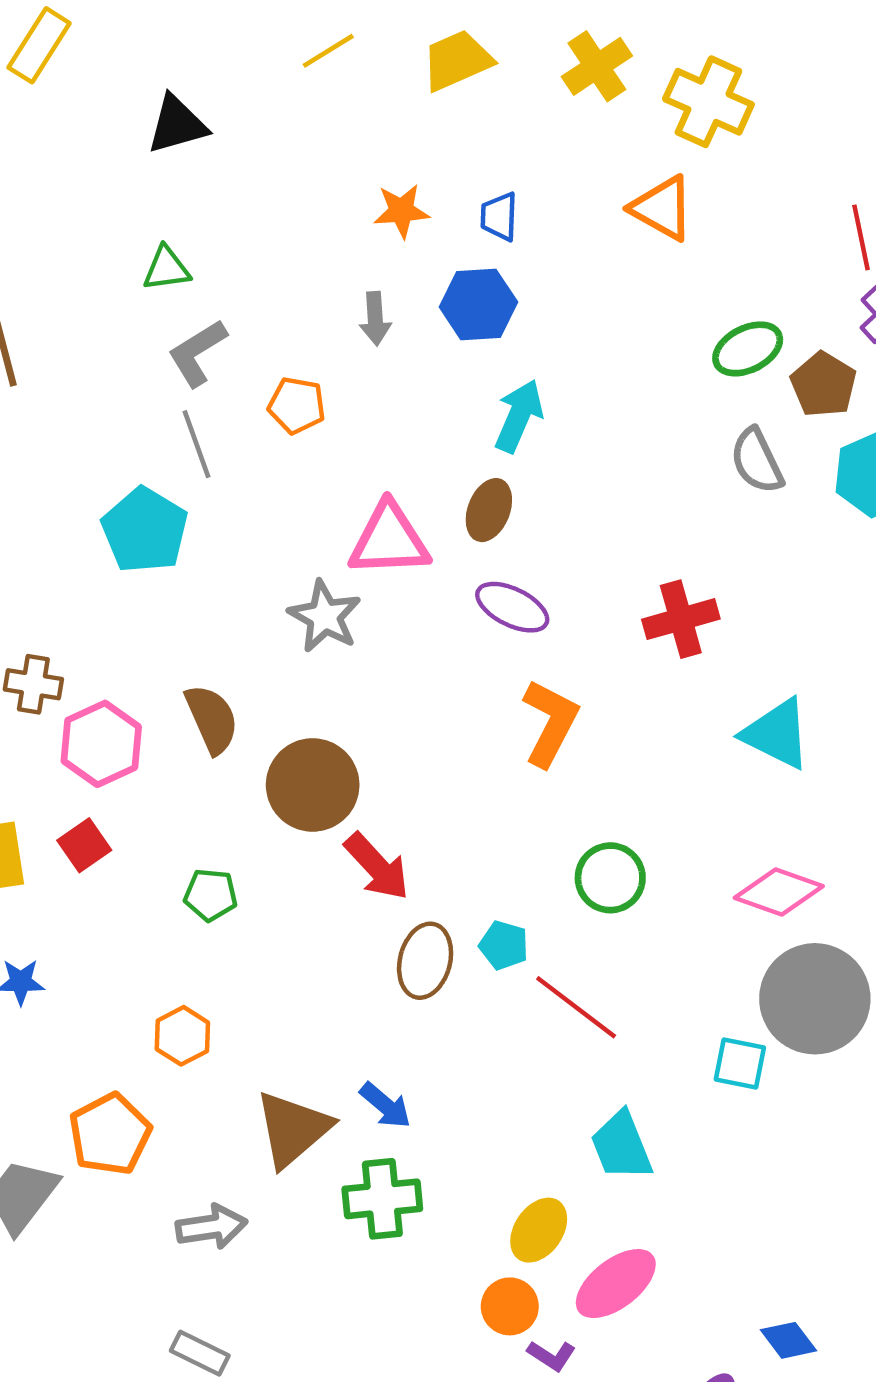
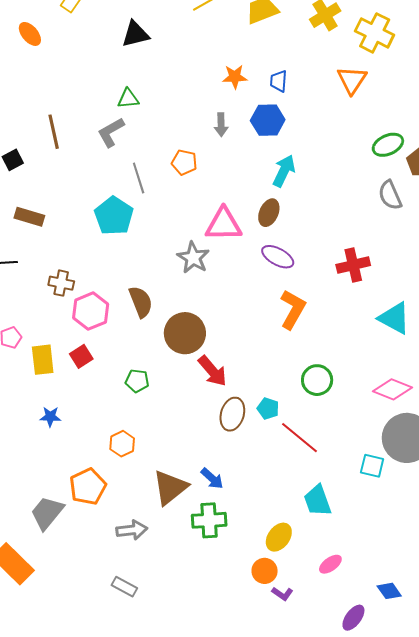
orange triangle: (662, 208) -> (352, 80), turned 32
gray L-shape: (197, 353) -> (111, 132), moved
pink ellipse: (616, 1284) -> (330, 564), moved, size x0.6

